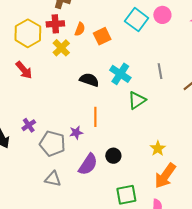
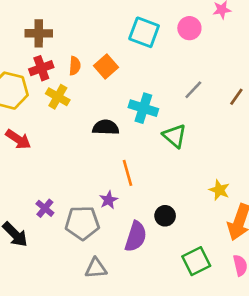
pink circle: (162, 15) -> (189, 28), moved
gray line: (160, 71) -> (193, 90), turned 70
green triangle: (137, 100) -> (175, 136), turned -30

